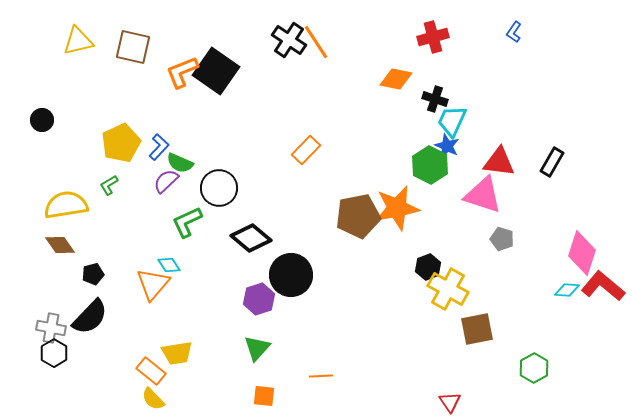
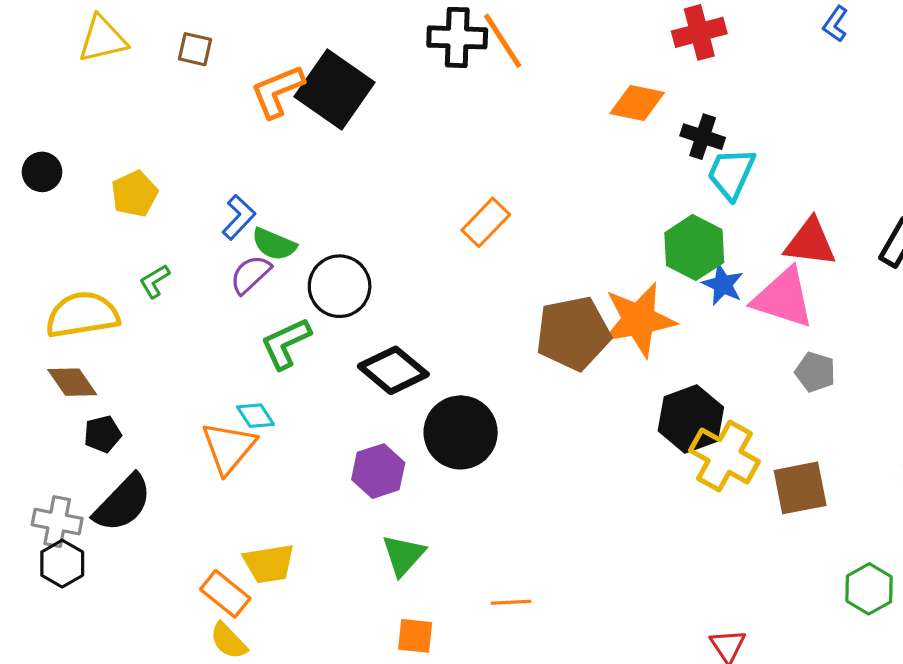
black cross: (289, 40) -> (457, 37), turned -32
brown square: (133, 47) -> (195, 49), size x0.6
yellow pentagon: (121, 143) -> (134, 194), moved, size x0.7
blue star: (447, 146) -> (723, 285), moved
black hexagon: (428, 267) -> (691, 419), size x1.5
black pentagon: (93, 274) -> (103, 434), moved
purple hexagon: (259, 299) -> (378, 471), moved
brown square: (477, 329) -> (800, 488), moved

